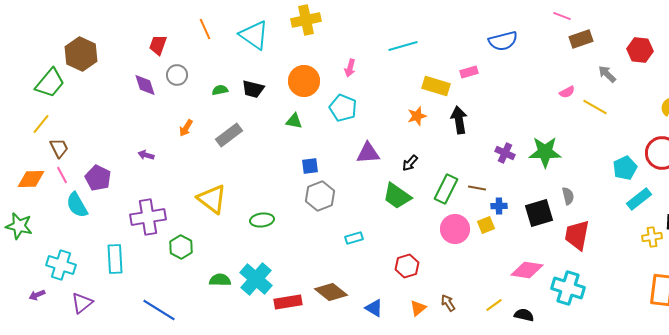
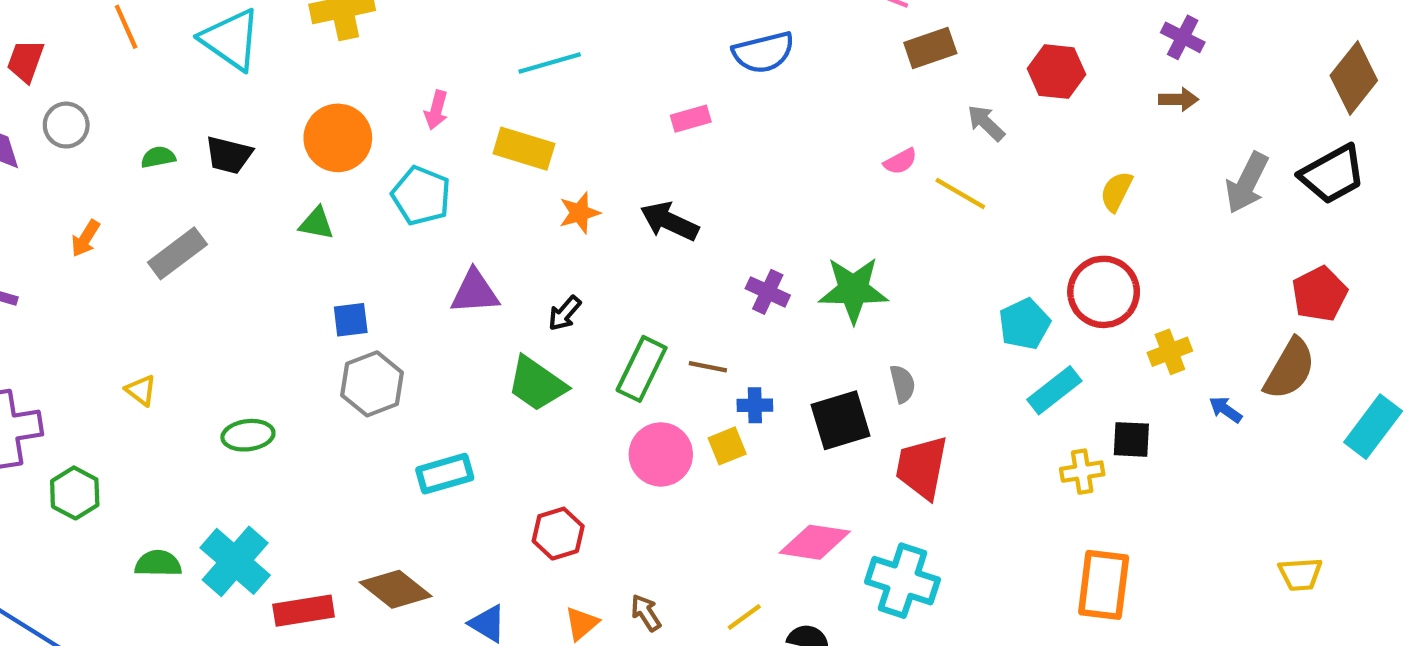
yellow rectangle: (436, 86) -> (524, 149), moved
black arrow: (459, 120) -> (669, 221), turned -56
yellow triangle: (212, 199) -> (141, 390), size x0.5
cyan rectangle: (354, 238) -> (445, 474), size x1.4

